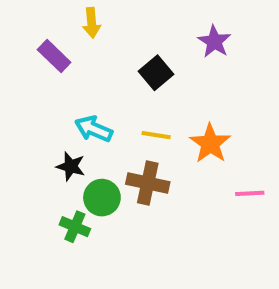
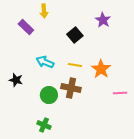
black star: (71, 166) -> (16, 80), moved
green cross: (75, 227) -> (44, 125), moved

